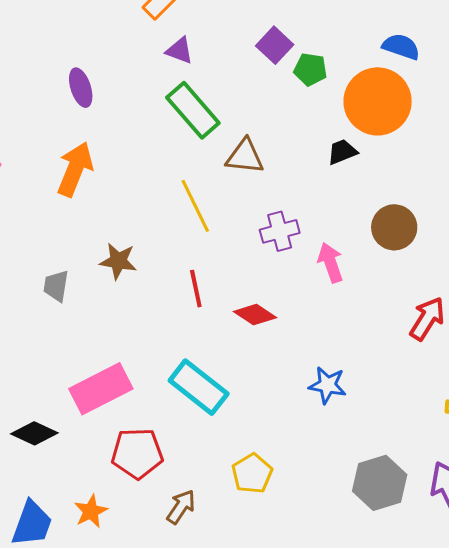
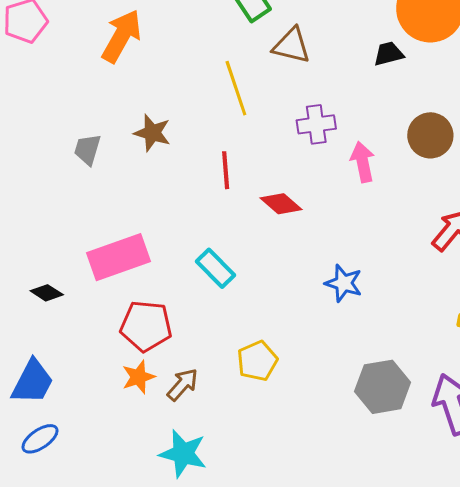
cyan rectangle: (199, 387) -> (216, 268), size x0.7
black diamond: (34, 433) -> (47, 293), size x0.7
orange star: (91, 511) -> (138, 377), moved

